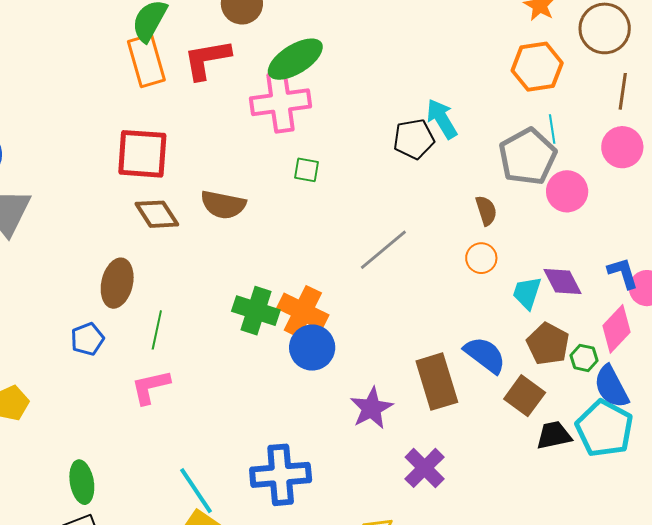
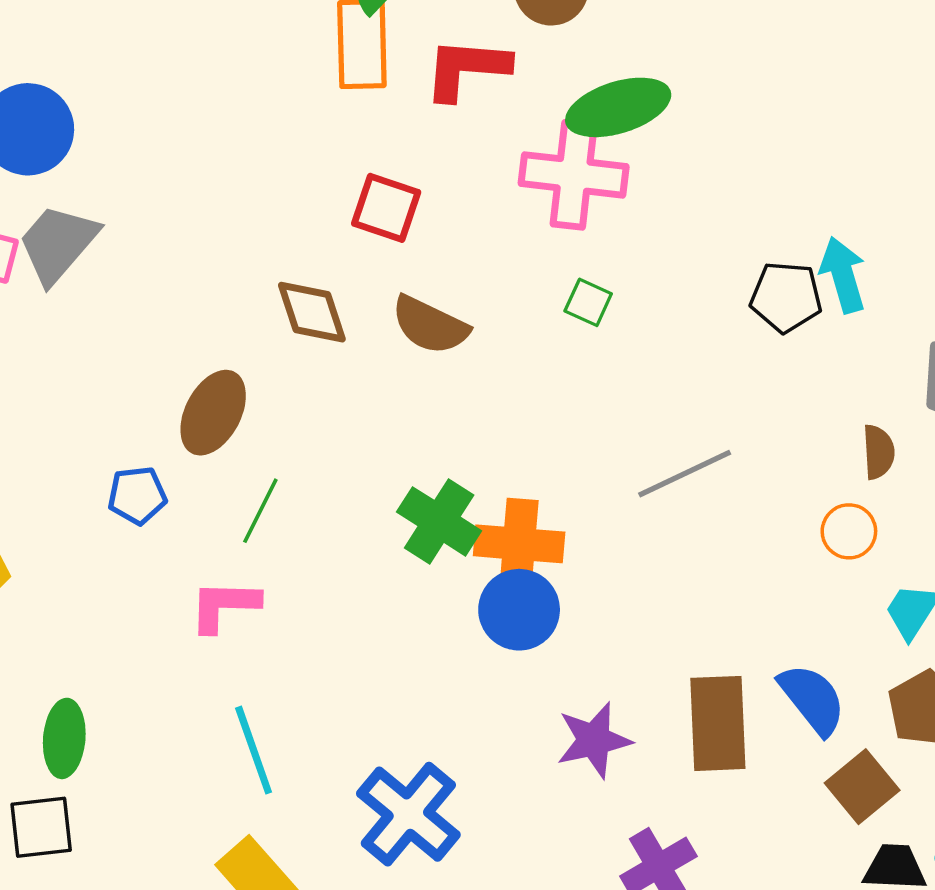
red square: (142, 154) -> (386, 208), moved, size x0.7
orange cross: (303, 312) -> (519, 544), turned -36
blue cross: (281, 475) -> (408, 814), turned 30
cyan line: (196, 491) -> (254, 750), moved

